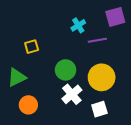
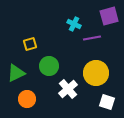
cyan cross: (78, 25) -> (74, 24), turned -32
green circle: (66, 70) -> (49, 66), moved
white square: (99, 109) -> (107, 102), moved, turned 35

